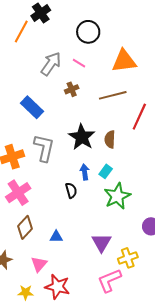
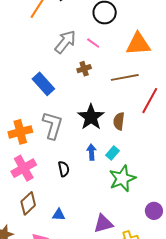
black semicircle: (71, 190) -> (64, 169), moved
purple triangle: (101, 243) -> (103, 224), turned 40

